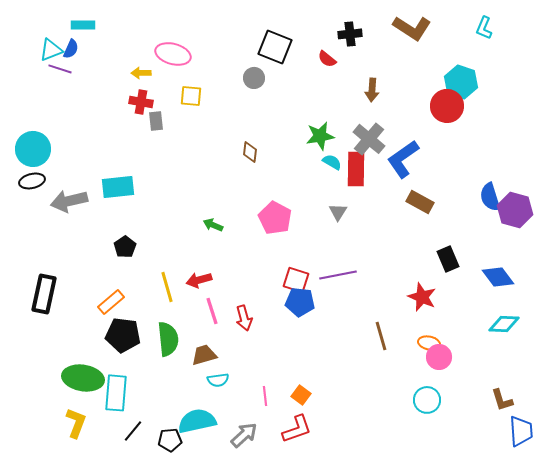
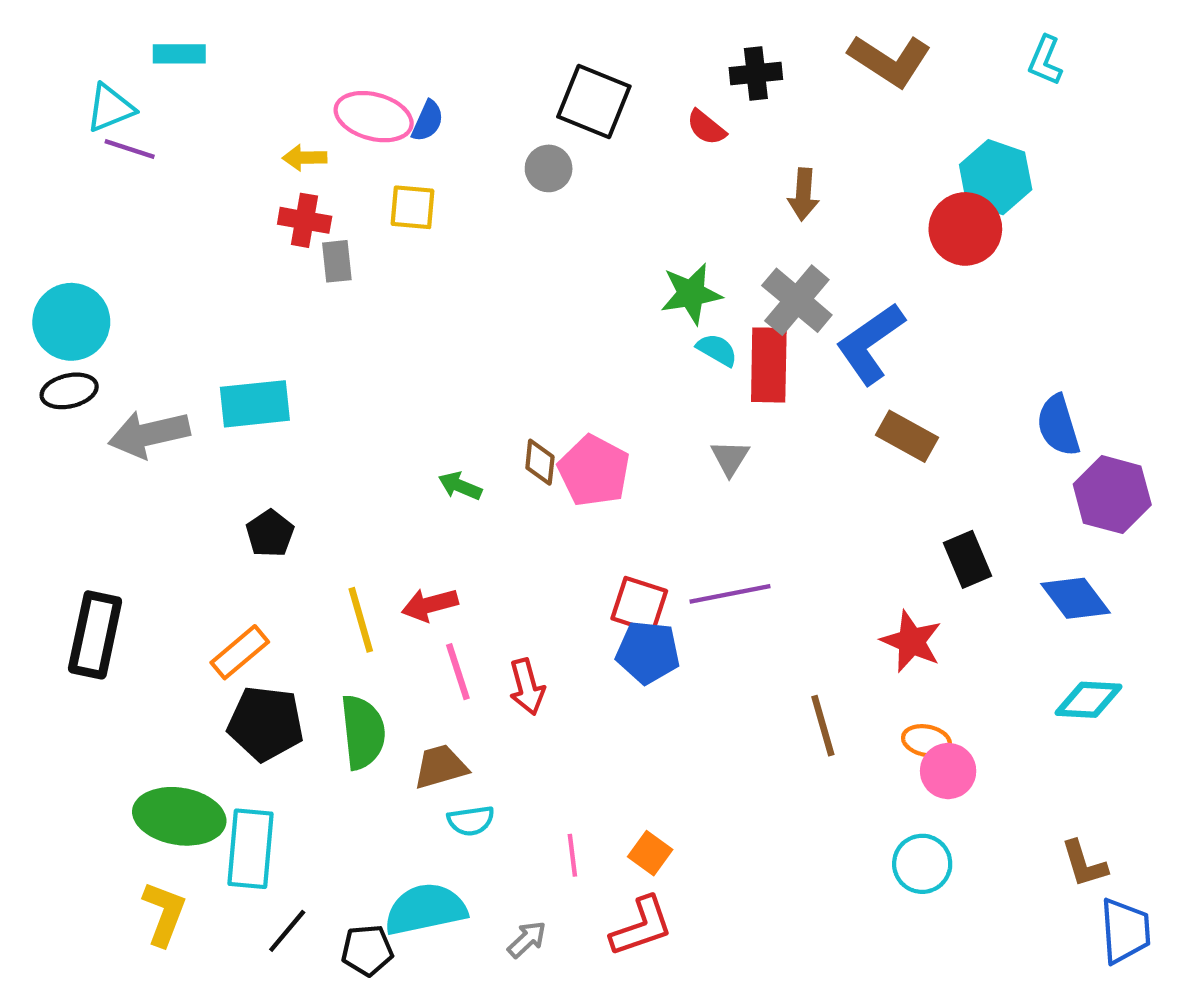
blue semicircle: (71, 49) -> (428, 121), moved
brown diamond: (250, 152) -> (540, 462), moved
purple hexagon: (515, 210) -> (1112, 495), moved
gray arrow: (244, 435) -> (527, 939), size x0.7

